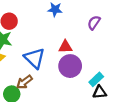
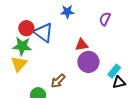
blue triangle: (35, 58) -> (43, 33), moved
brown arrow: (24, 82) -> (58, 81), moved

